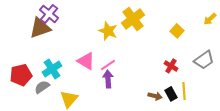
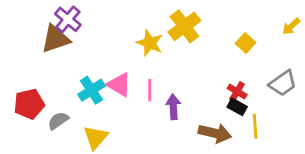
pink line: (108, 65) -> (150, 90), turned -56
cyan cross: (52, 69) -> (91, 90), moved
purple arrow: (108, 79) -> (173, 107), moved
black rectangle: (171, 94) -> (237, 107), moved, turned -32
brown arrow: (155, 96) -> (215, 133), size x1.6

